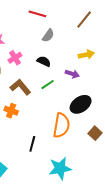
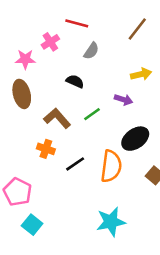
pink cross: (15, 58) -> (50, 42), moved
black semicircle: (44, 61) -> (75, 81), moved
black line: (32, 144) -> (75, 164), moved, turned 42

